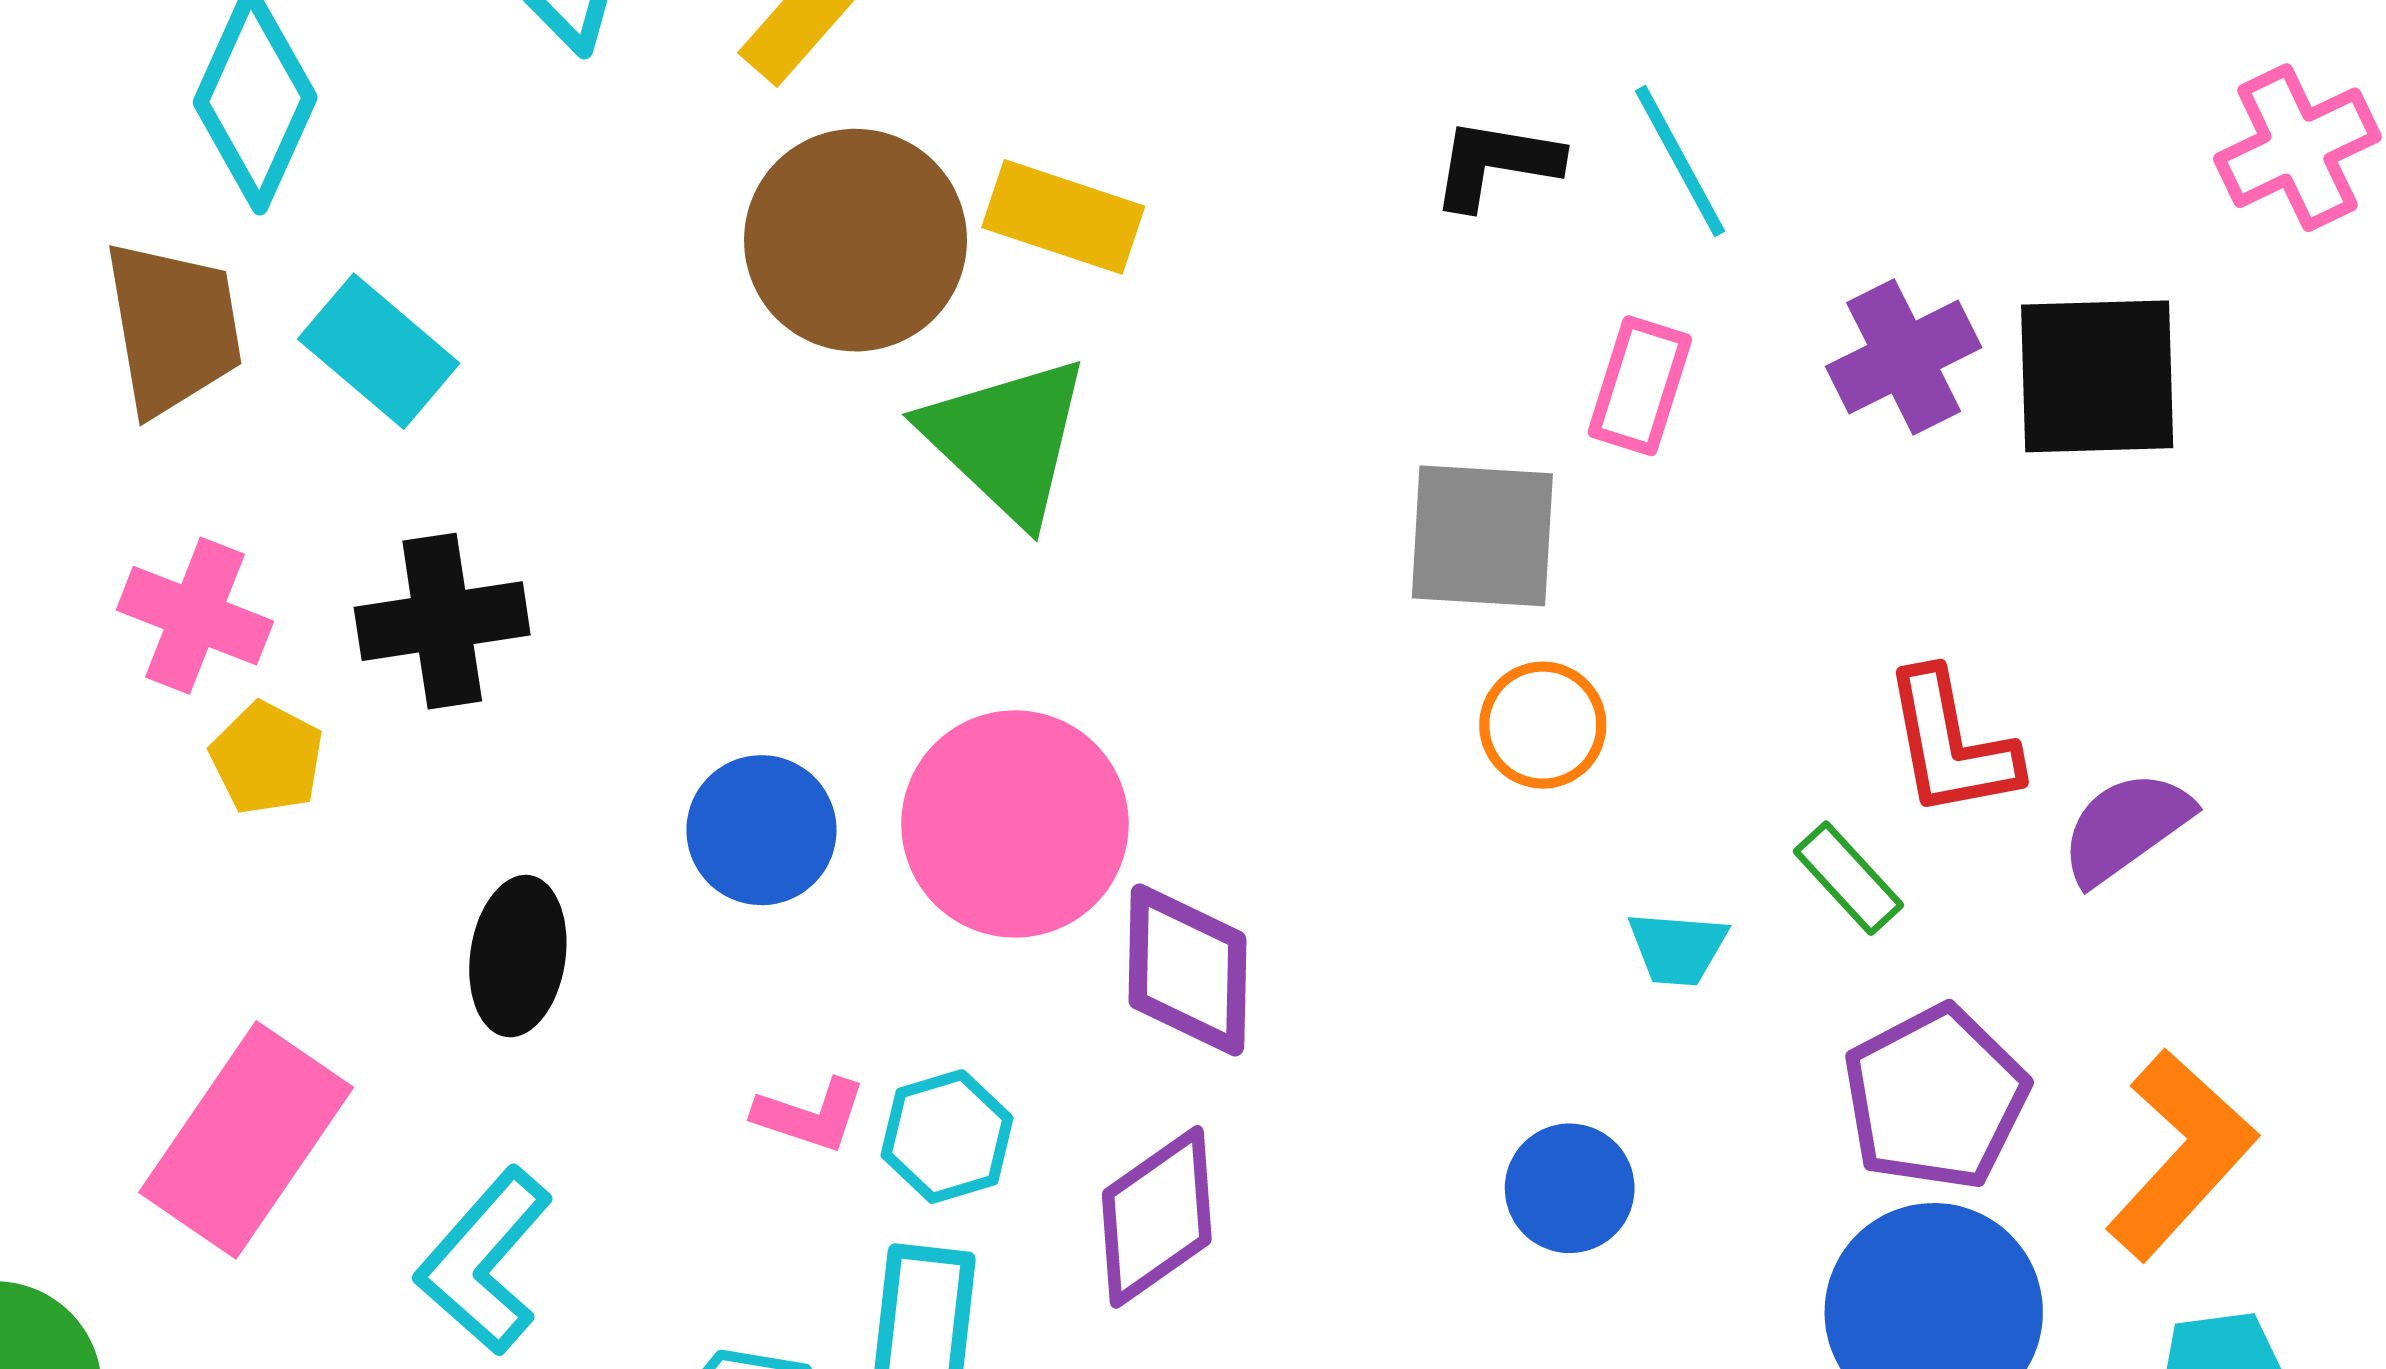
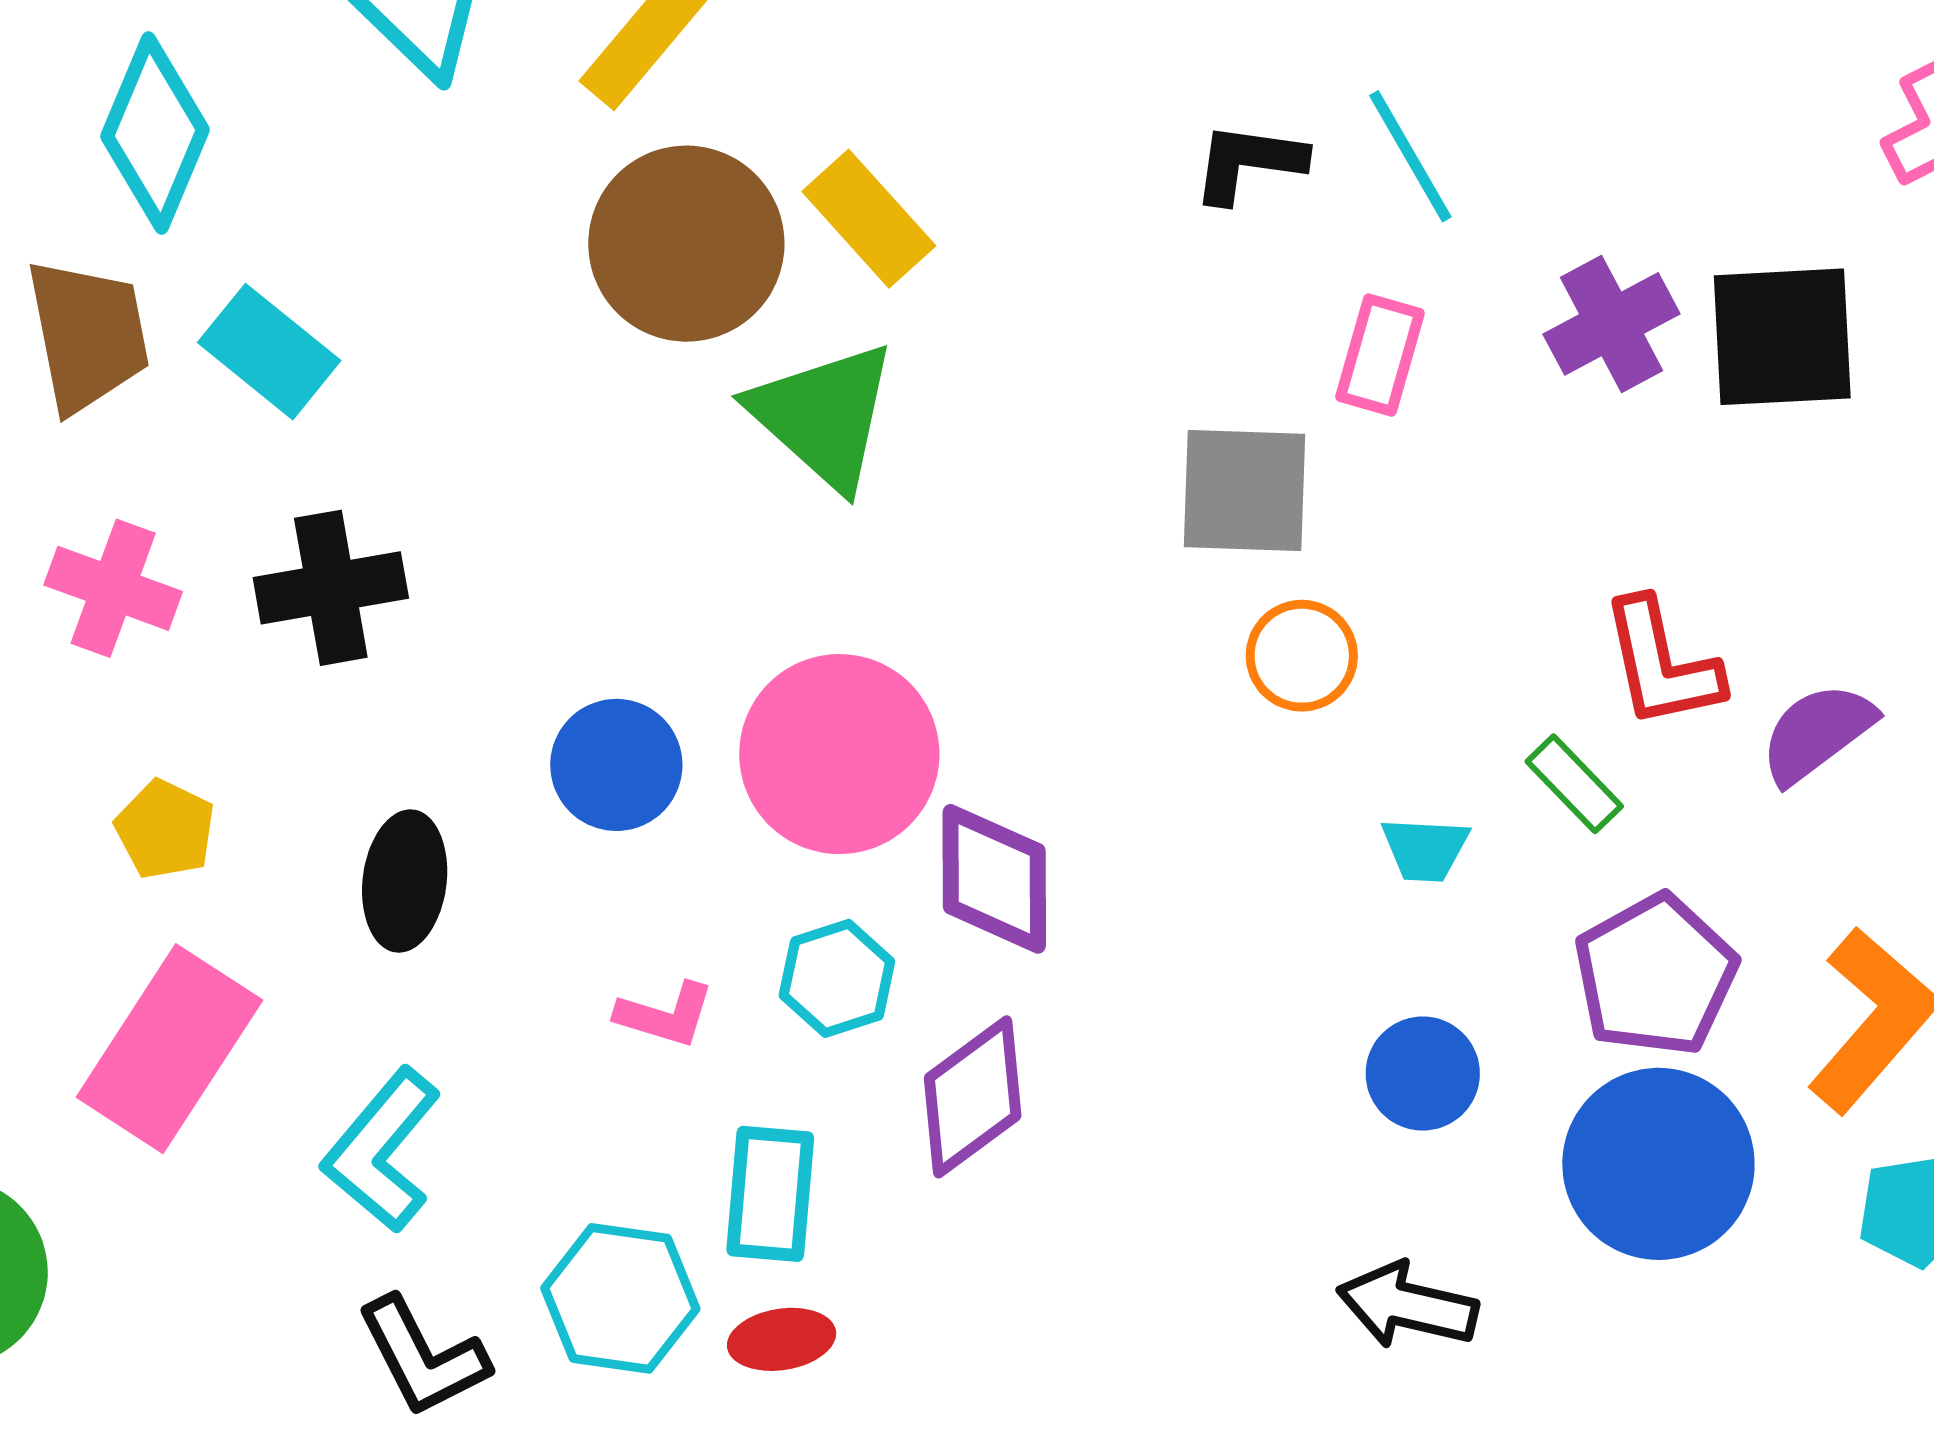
yellow rectangle: (1063, 217) -> (869, 219), turned 31
yellow pentagon: (267, 758) -> (165, 829), moved
cyan hexagon: (947, 1137) -> (837, 978), moved
blue circle: (1570, 1188) -> (1423, 1074), moved

